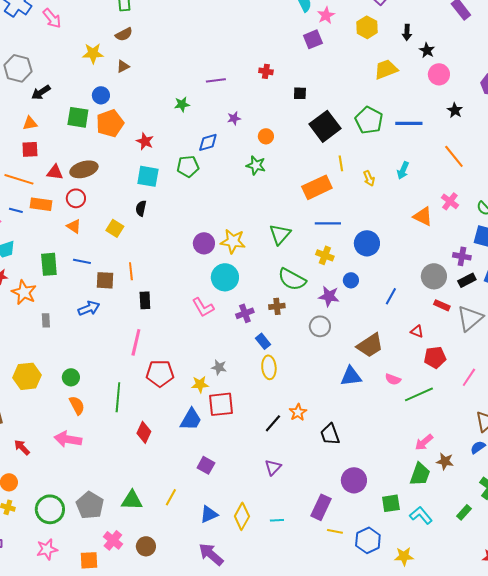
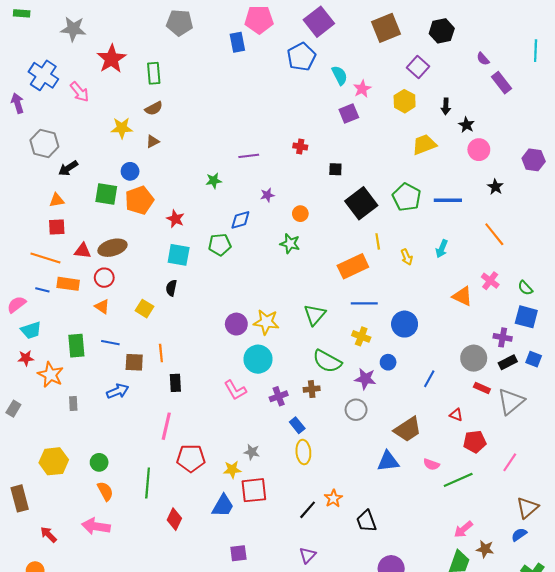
purple square: (206, 465) -> (238, 553), turned -36

